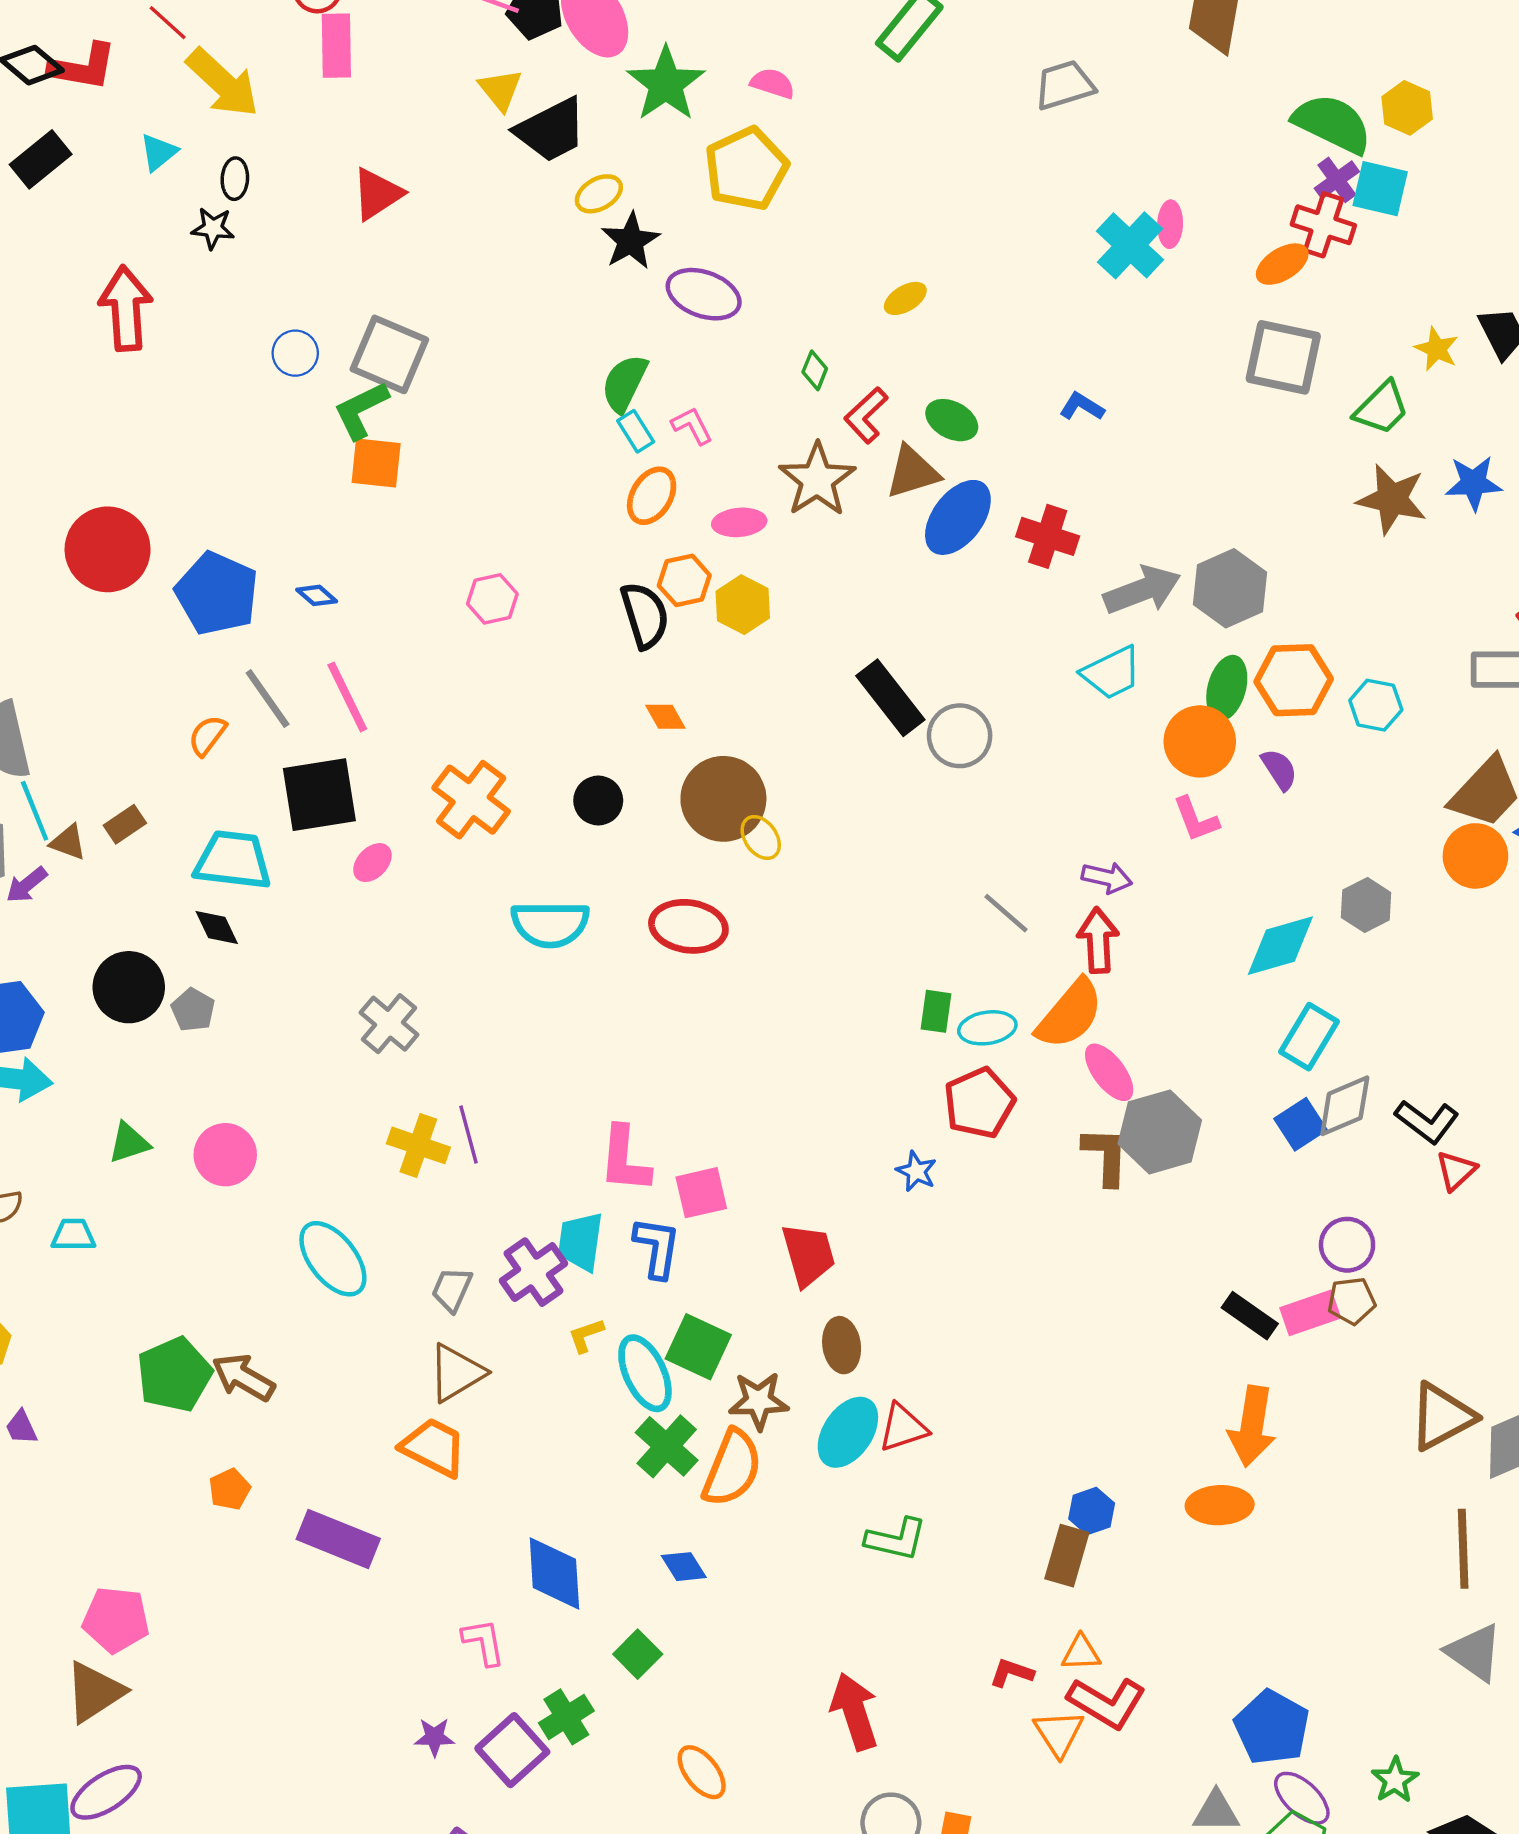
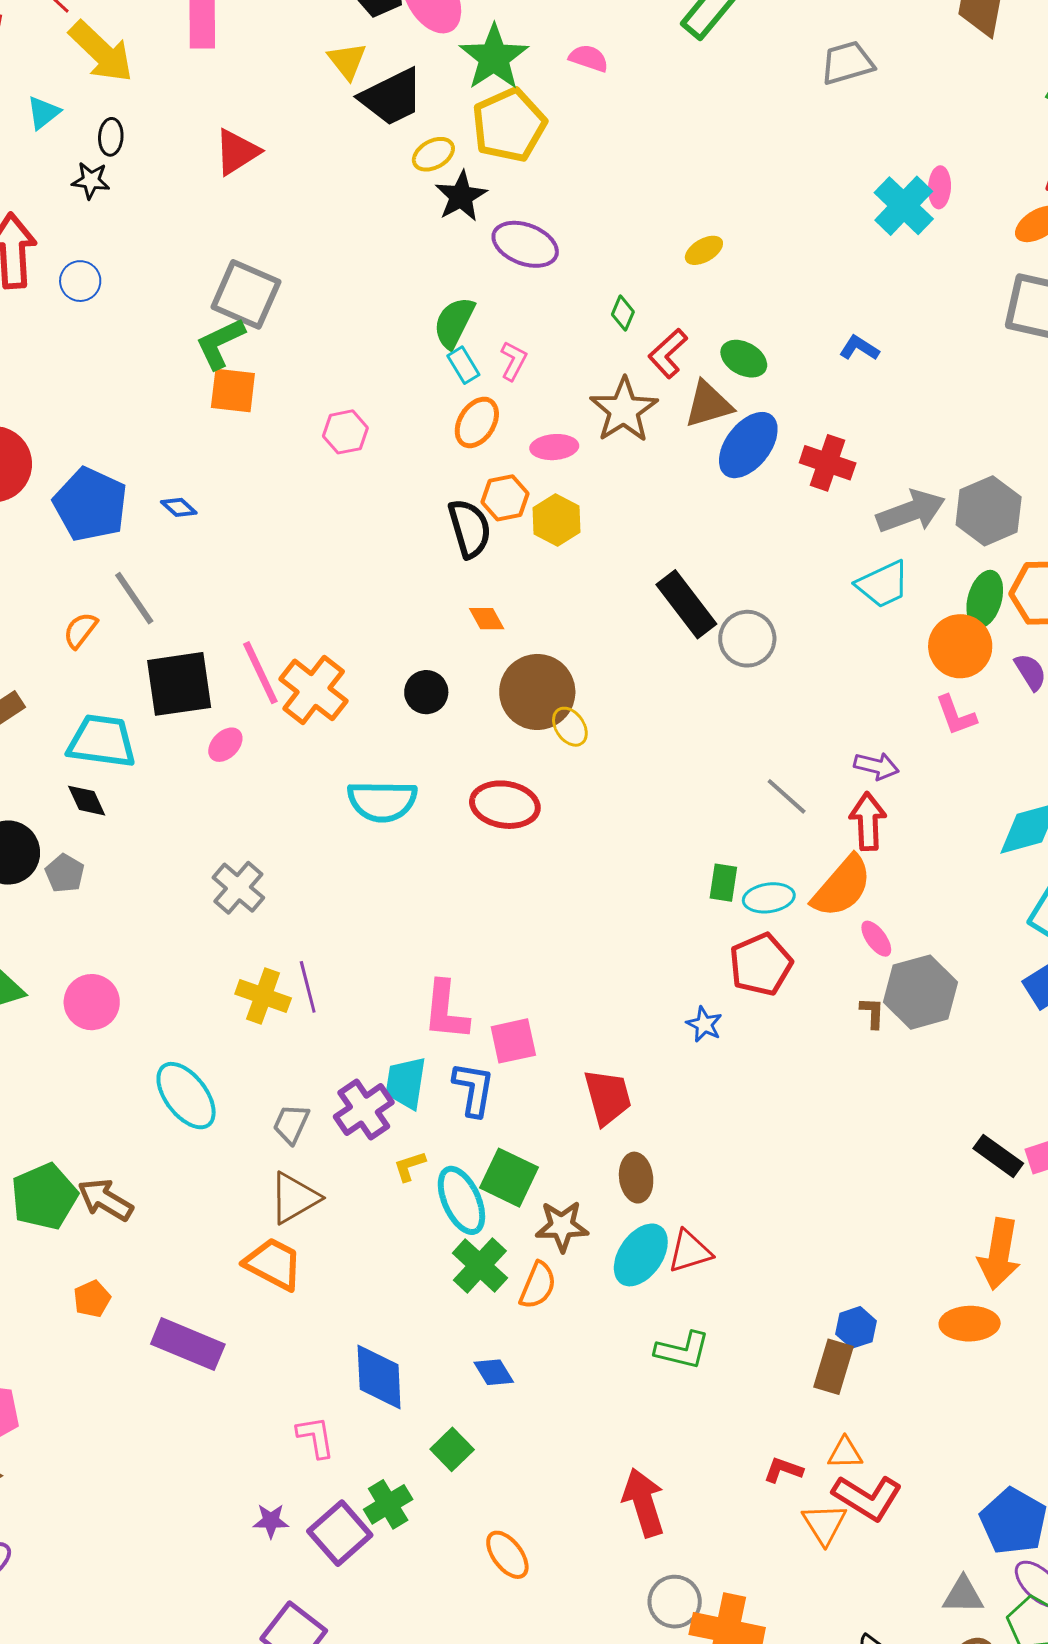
yellow pentagon: (746, 169) -> (509, 125), moved
blue circle: (295, 353) -> (80, 281), moved
pink L-shape: (692, 426) -> (513, 361), turned 54
pink hexagon: (492, 599) -> (345, 432), moved
pink line: (347, 697) -> (260, 673), moved
pink ellipse: (1109, 1072) -> (876, 939), size x0.7
brown L-shape: (1106, 1156) -> (872, 1013), size x0.6
orange semicircle: (732, 1468) -> (538, 1285), size x0.7

